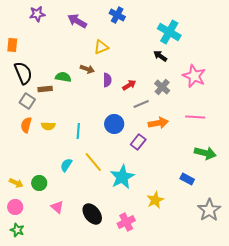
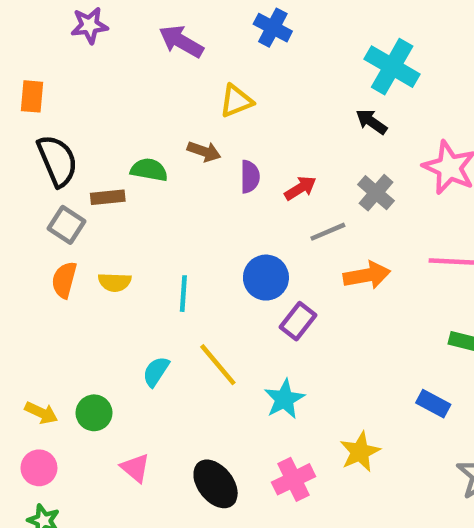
purple rectangle: (138, 142) -> (298, 321), moved
cyan star: (122, 177) -> (284, 399), size x0.7
pink cross: (126, 222) -> (293, 479), moved

